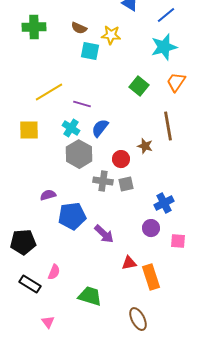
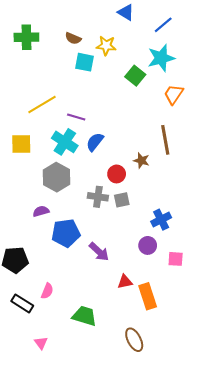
green square: (139, 86) -> (135, 76), moved
cyan cross: (71, 128) -> (65, 142), size x1.4
gray hexagon: (79, 154) -> (57, 177), moved

